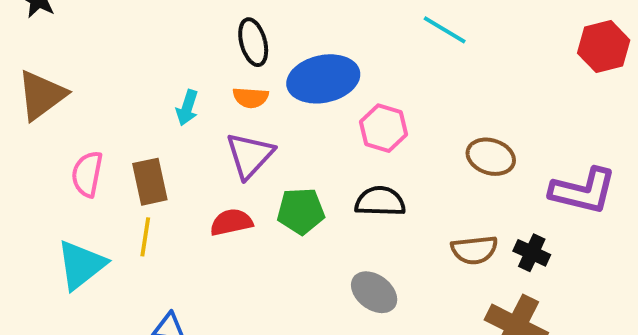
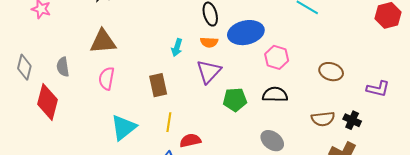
brown triangle: (42, 95) -> (103, 42), turned 32
pink semicircle: (87, 174) -> (107, 78), moved
purple L-shape: (583, 191) -> (378, 89), size x0.7
red semicircle: (231, 222) -> (190, 141), moved
yellow line: (145, 237) -> (169, 122), moved

